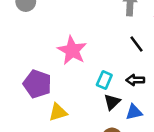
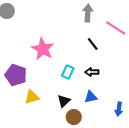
black triangle: (112, 102) -> (64, 101), moved

